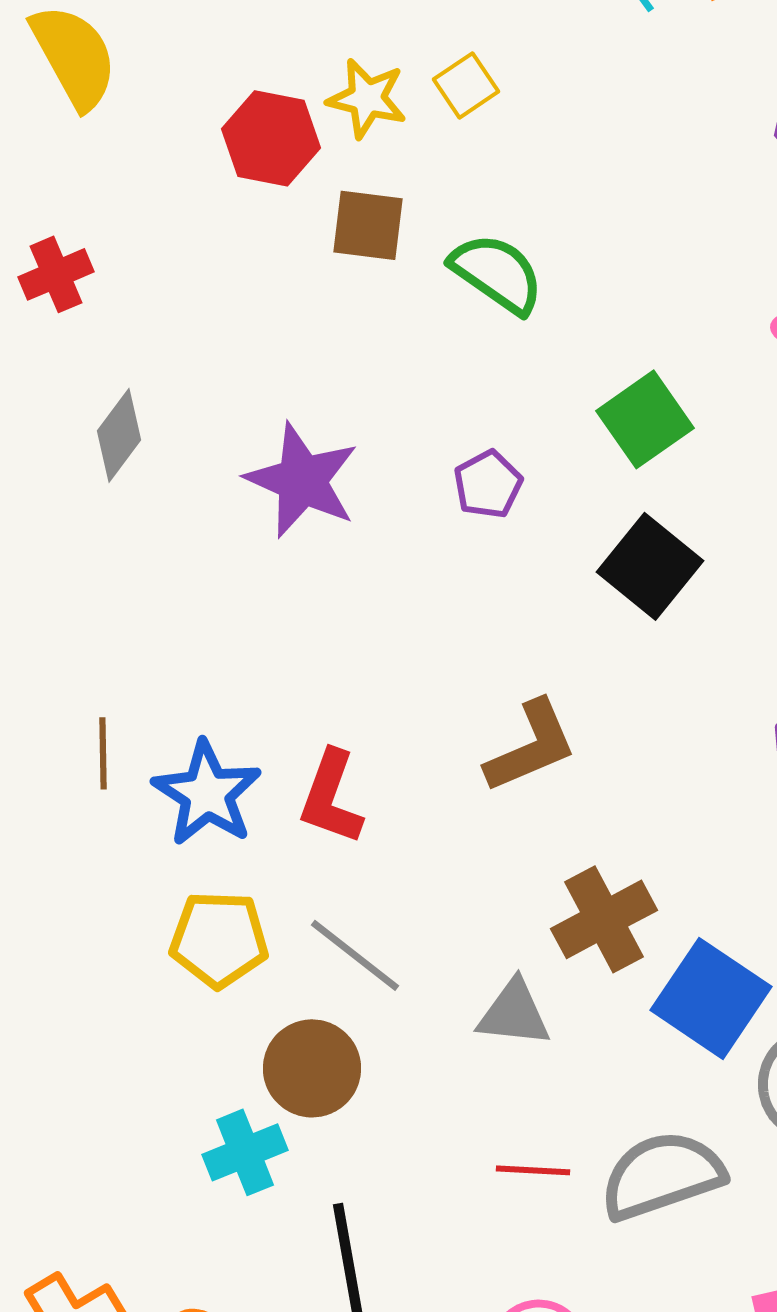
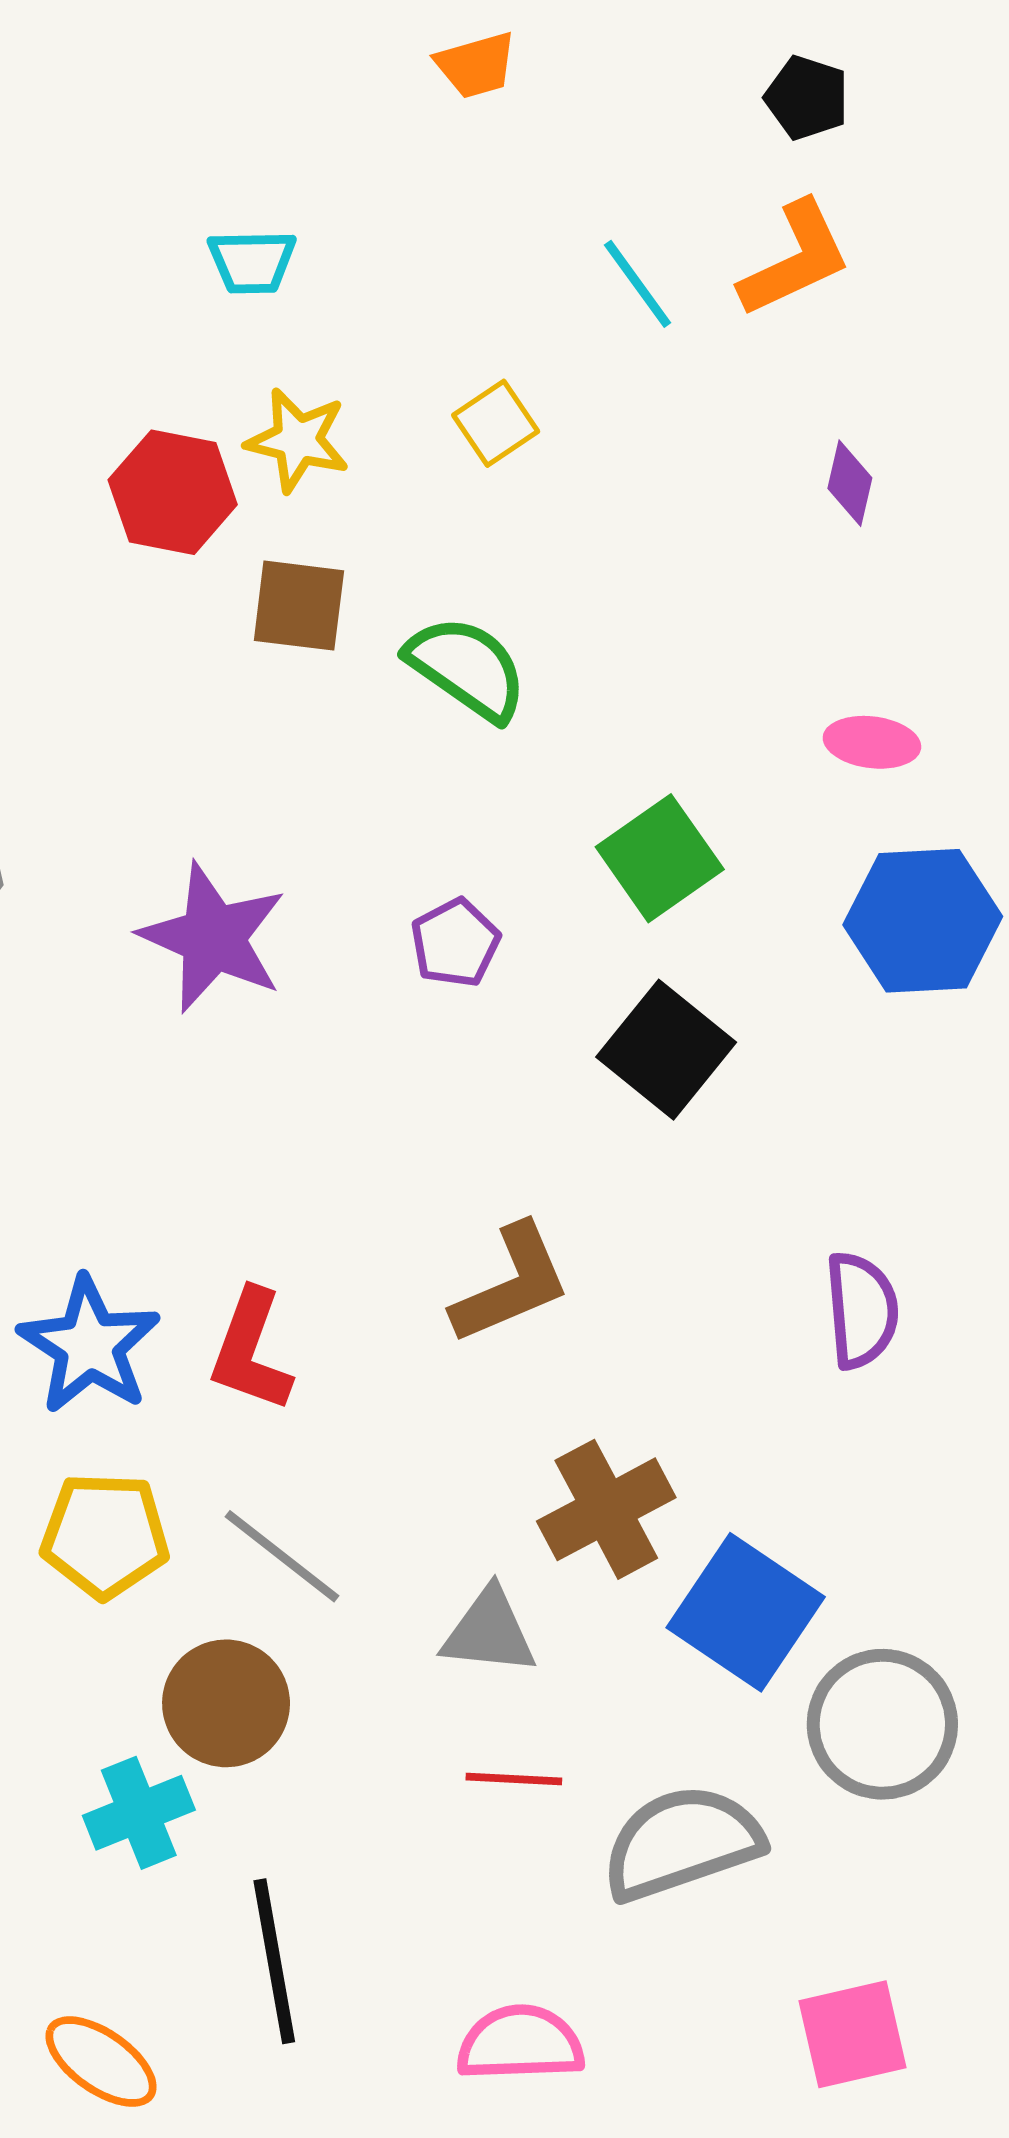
yellow square: (466, 85) -> (496, 423), moved
red line: (533, 1170) -> (514, 1779), moved

